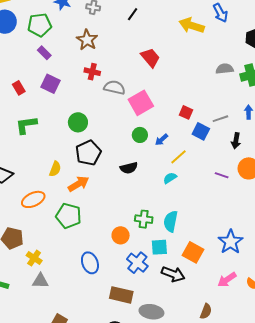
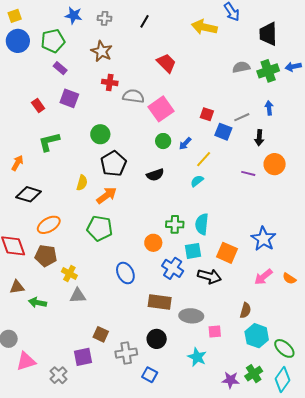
orange ellipse: (33, 199) -> (49, 225), moved

